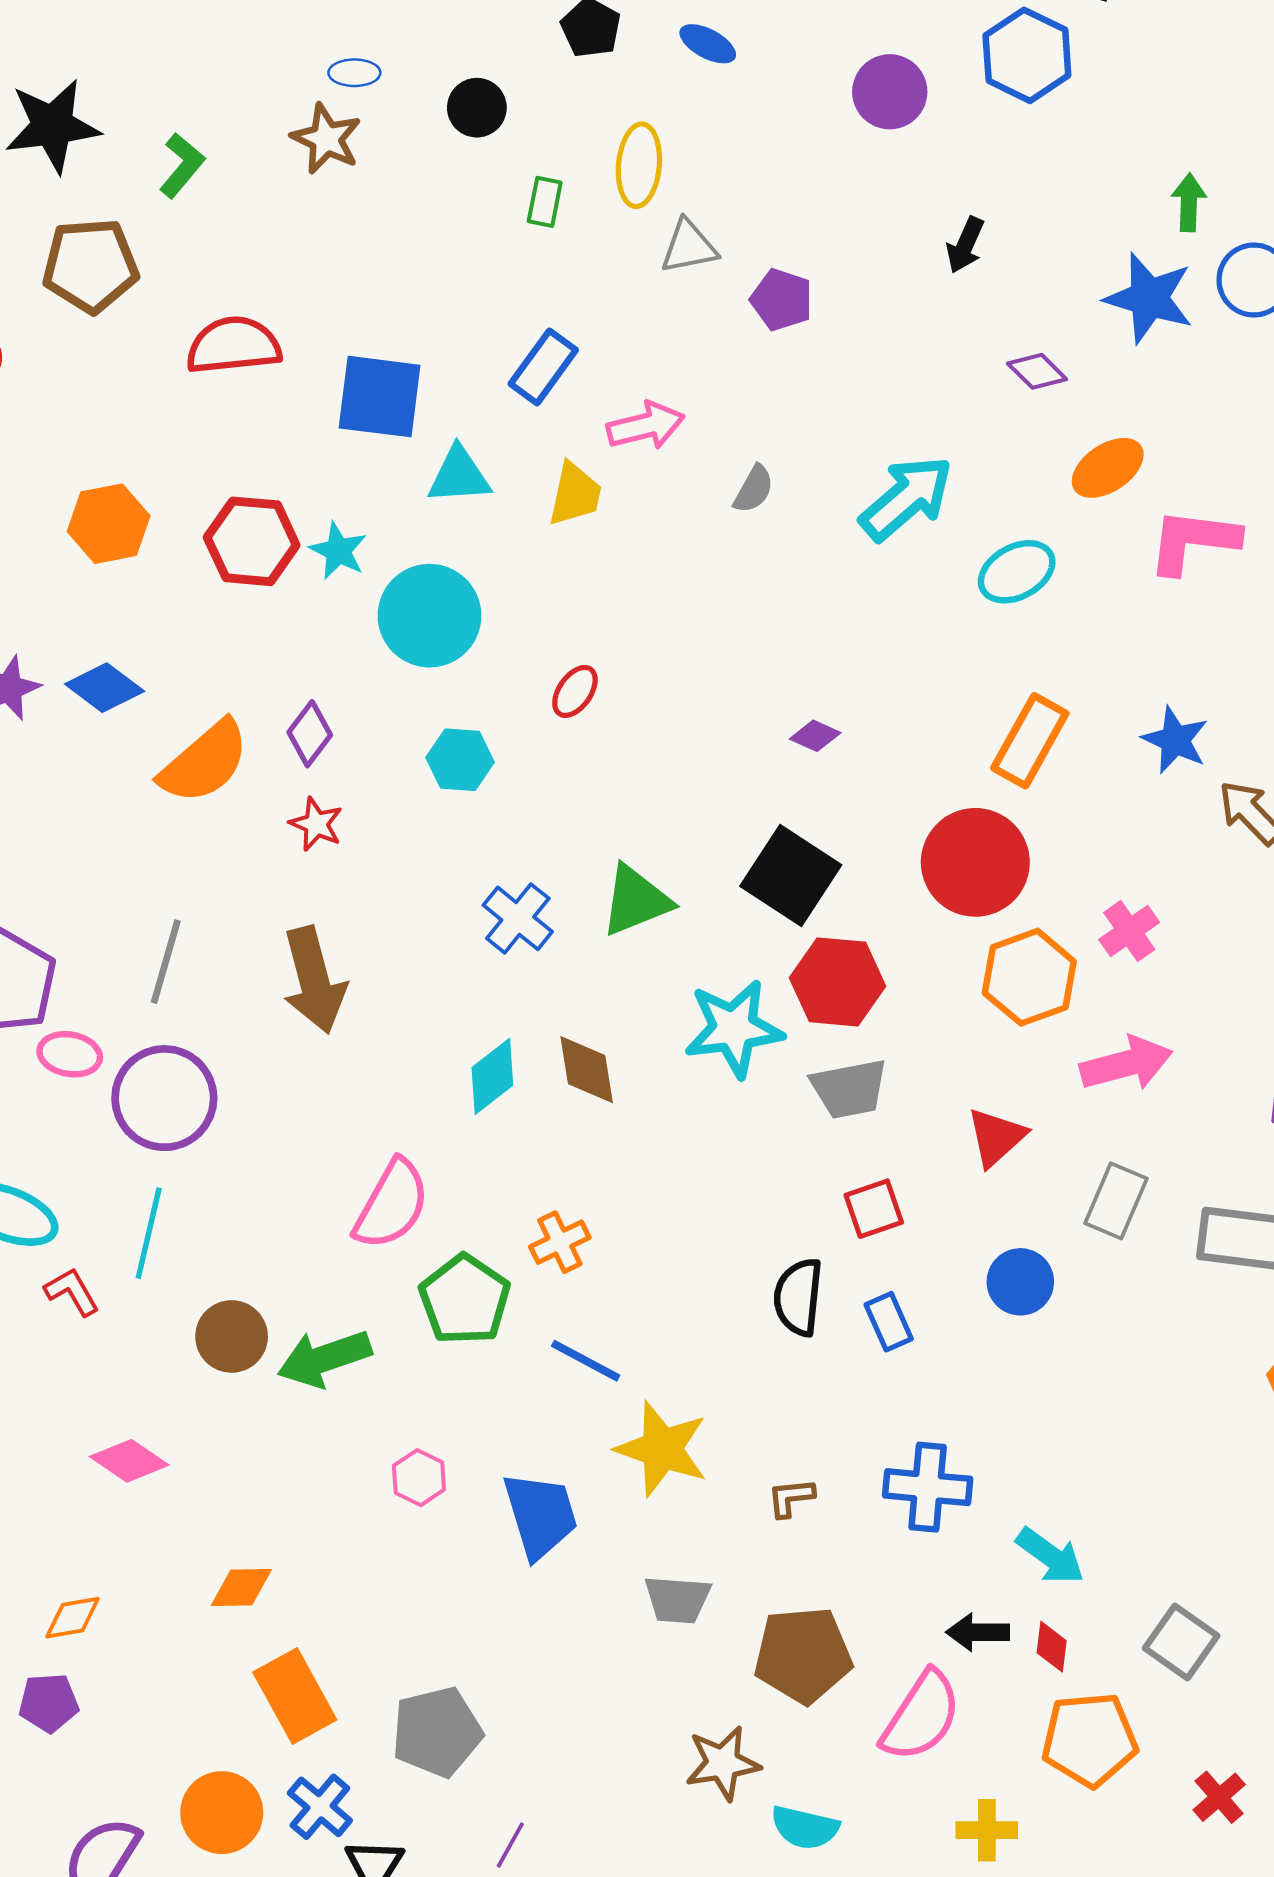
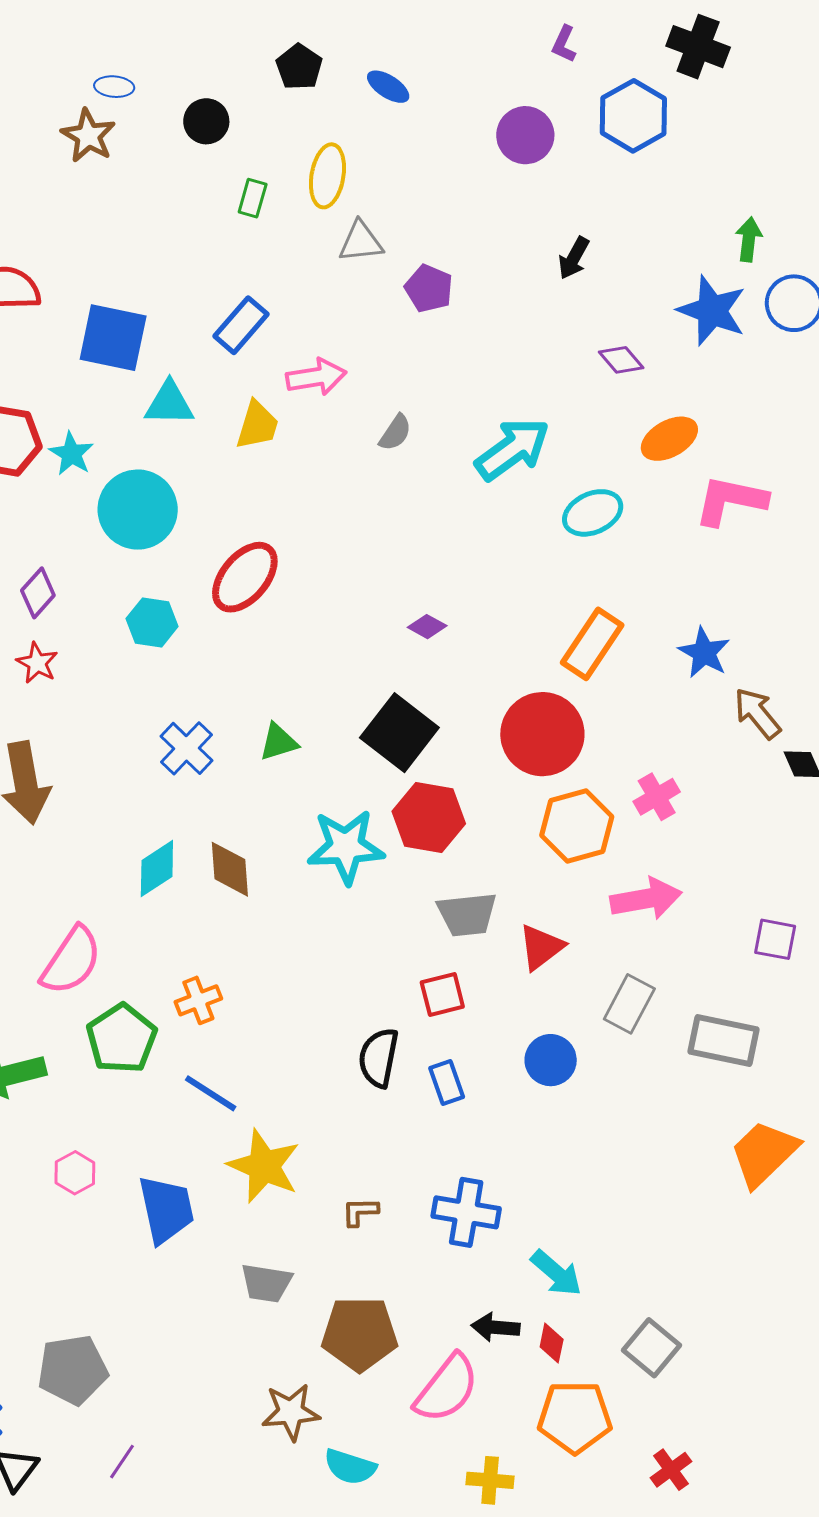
red ellipse: (575, 691) -> (245, 577), size x1.8
green triangle: (636, 901) -> (278, 742), size x0.7
gray trapezoid: (849, 1089) -> (467, 914), moved

